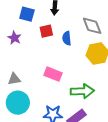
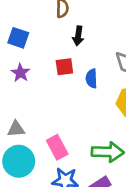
blue square: (27, 14) -> (18, 38), moved
pink rectangle: (53, 74) -> (57, 147), moved, turned 36

